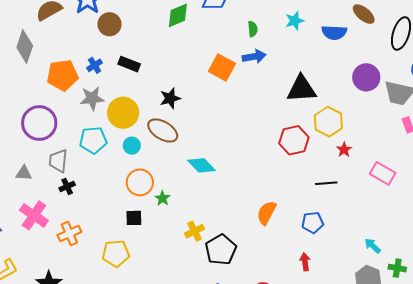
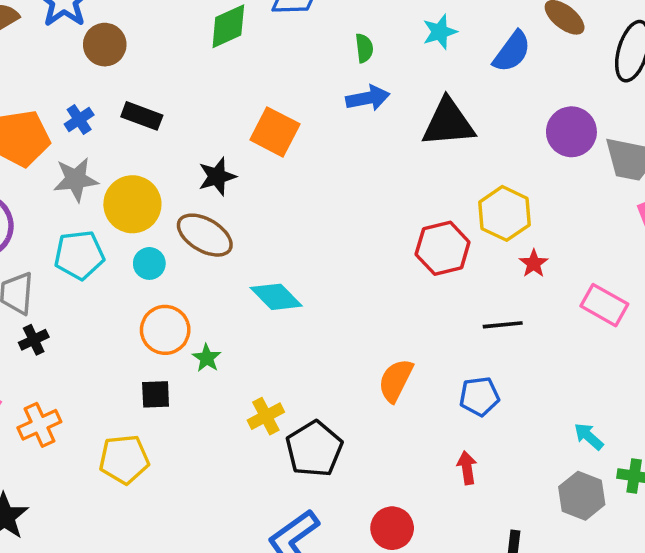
blue semicircle: (334, 32) -> (512, 52), turned -55
orange square: (222, 67) -> (275, 132), moved
black triangle: (301, 89) -> (448, 123), moved

